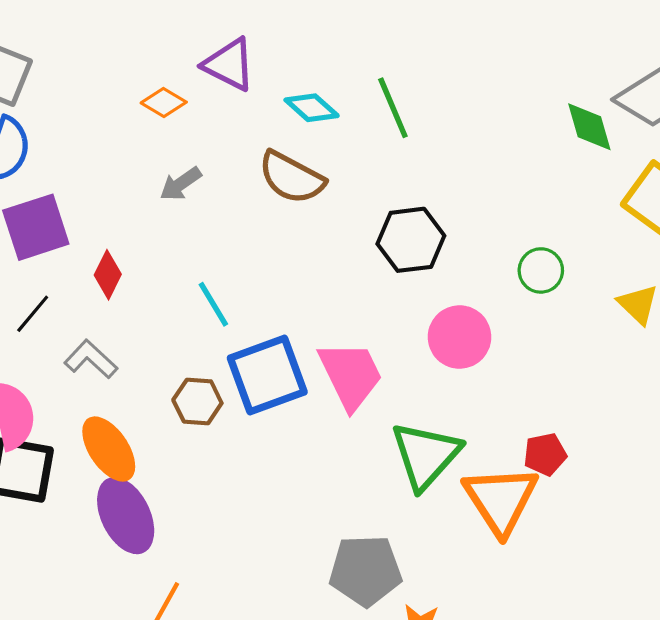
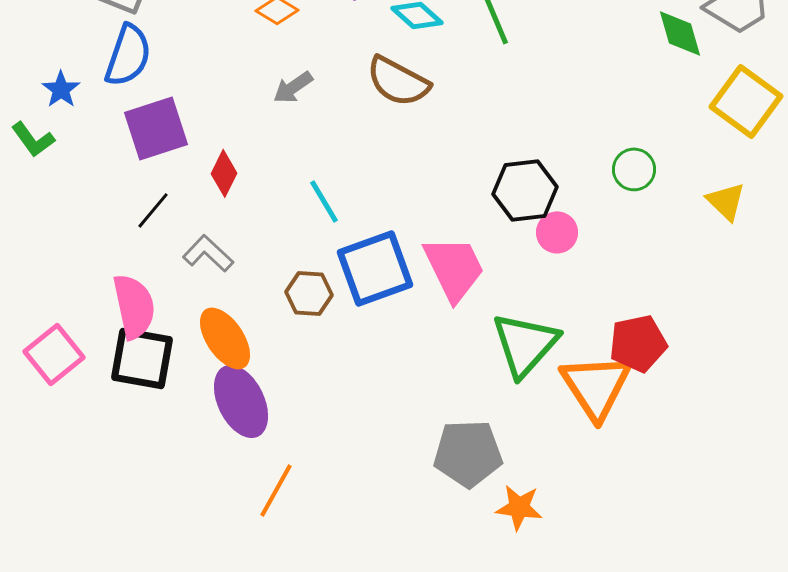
black hexagon: (411, 240) -> (525, 190), moved
pink circle: (459, 337) -> (557, 232), size x0.7
red pentagon: (545, 454) -> (638, 343), size x1.4

